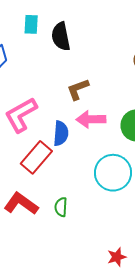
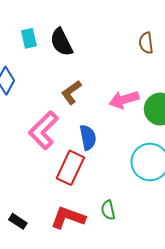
brown L-shape: (78, 89) -> (71, 92), moved
pink arrow: (91, 119) -> (124, 100), moved

